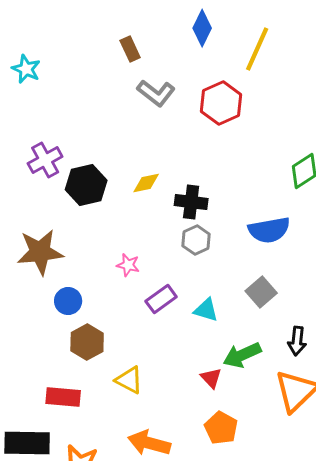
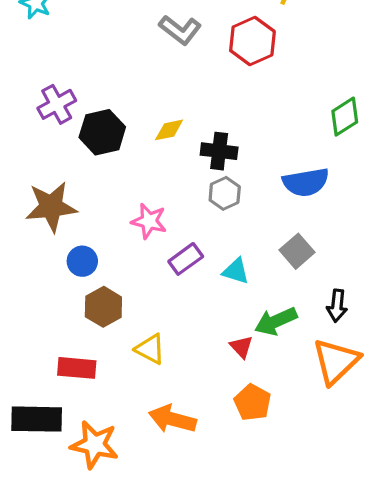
pink star: (128, 265) -> (149, 221), size x1.4

